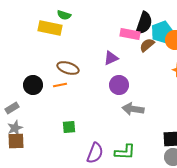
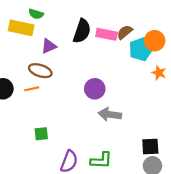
black semicircle: (144, 23) -> (82, 31), moved
cyan pentagon: (162, 32) -> (141, 49), moved
brown semicircle: (147, 45) -> (125, 32), moved
purple triangle: (111, 58) -> (49, 46), moved

